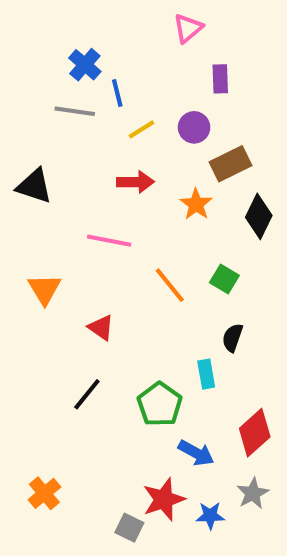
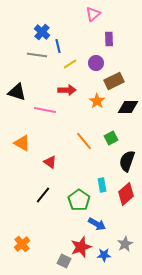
black diamond: (259, 216) -> (128, 107), turned 65
pink line: (109, 241) -> (45, 110), moved
green square: (224, 279) -> (111, 138), turned 32
orange triangle: (44, 289) -> (22, 143), turned -30
black semicircle: (232, 338) -> (127, 161), moved, size x1.5
red diamond: (255, 433) -> (126, 194), moved

